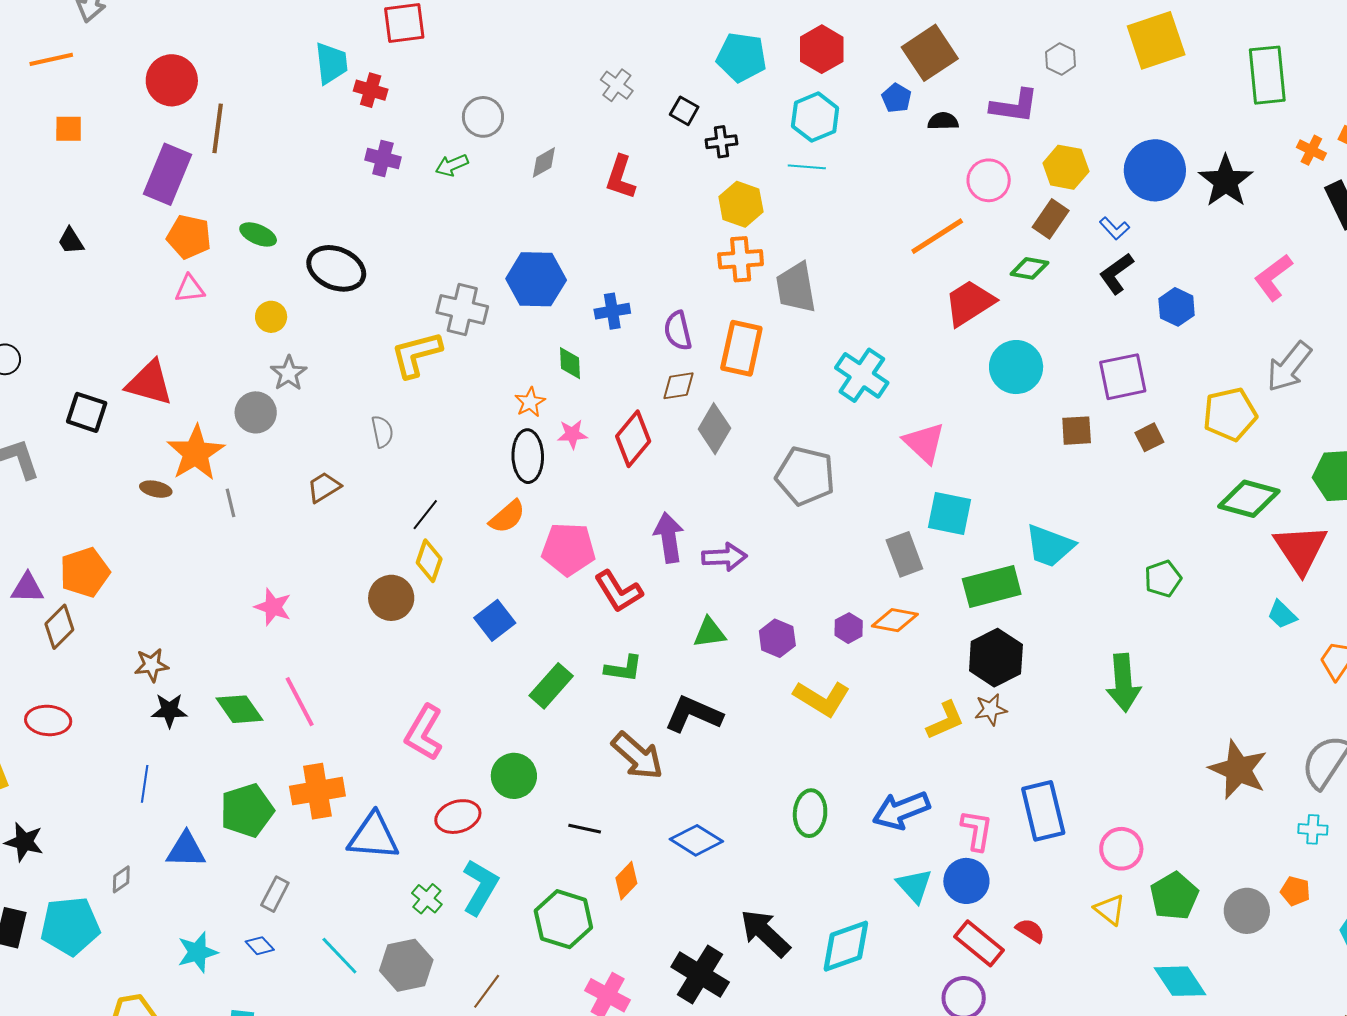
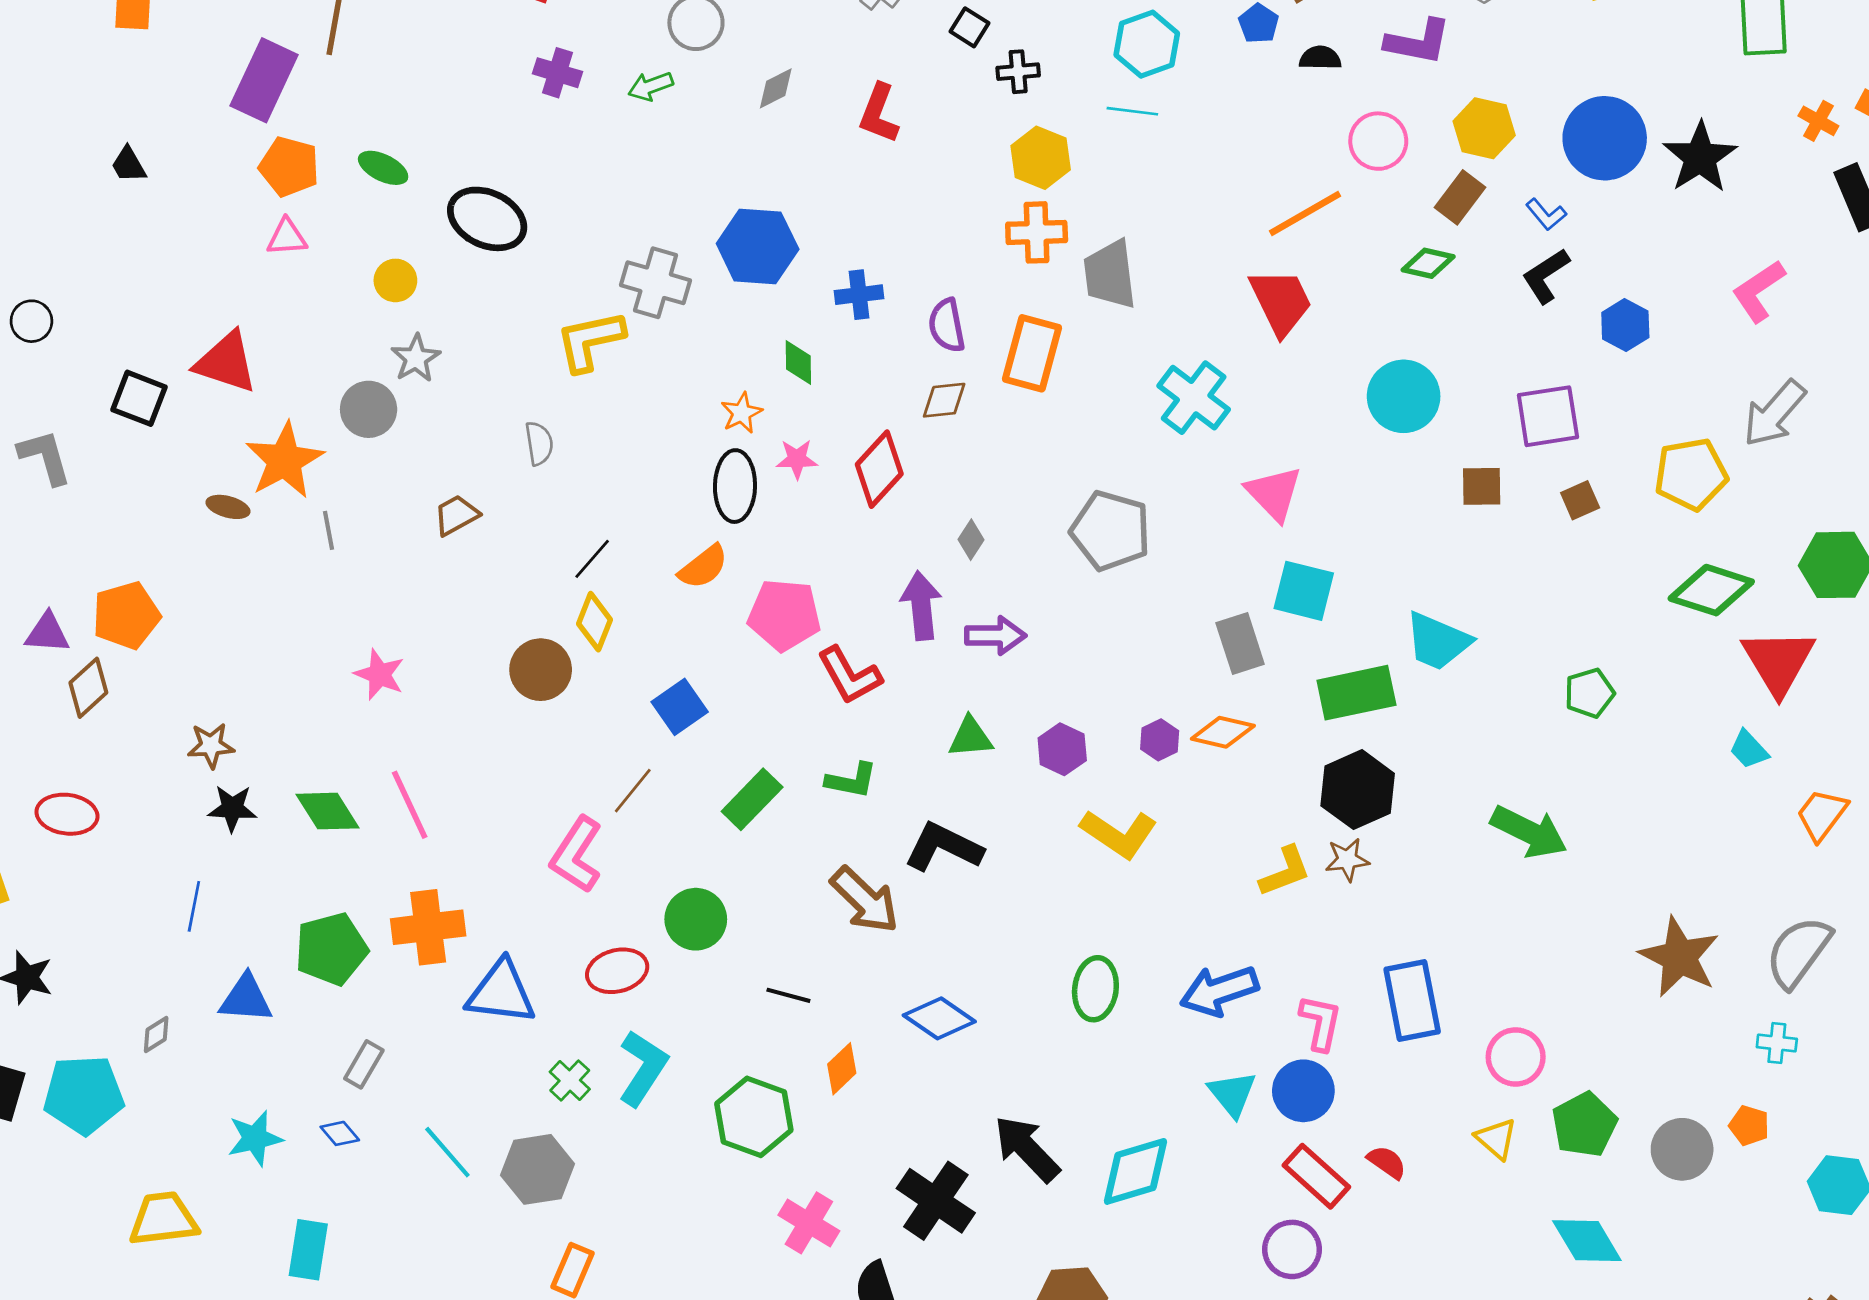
red trapezoid: (970, 303) -> (1281, 302), moved, turned 94
gray diamond: (714, 429) -> (971, 540), moved, size x0.6
green arrow: (1123, 683) -> (1529, 832), turned -62
brown line: (487, 991) -> (633, 791), moved

